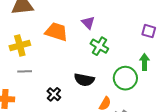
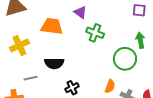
gray line: (25, 71) -> (31, 78), moved
black semicircle: (84, 80) -> (54, 63), moved
black cross: (54, 94) -> (72, 88), moved, turned 32

